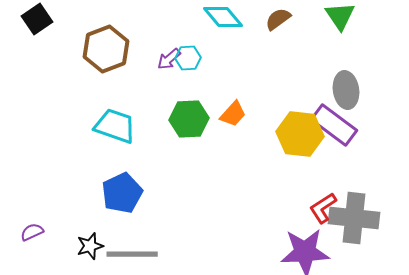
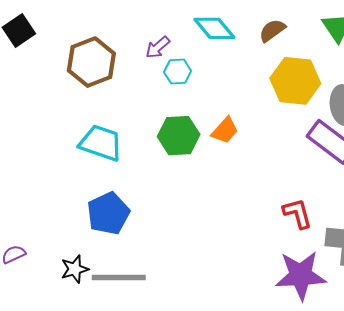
purple arrow: (169, 59) -> (158, 47), moved
yellow hexagon: (300, 134) -> (295, 81), moved
red L-shape: (323, 208) -> (297, 213), moved, turned 108

